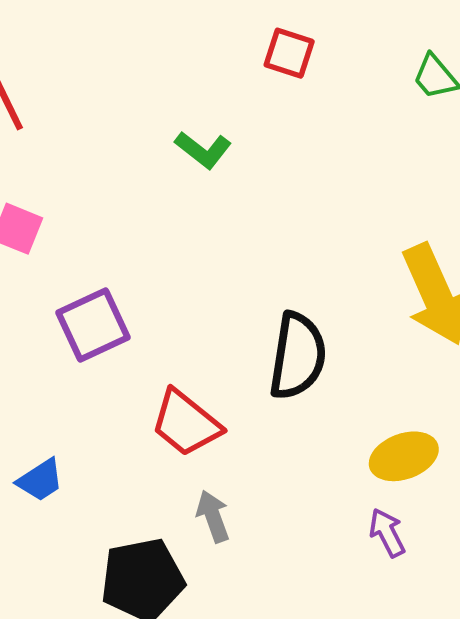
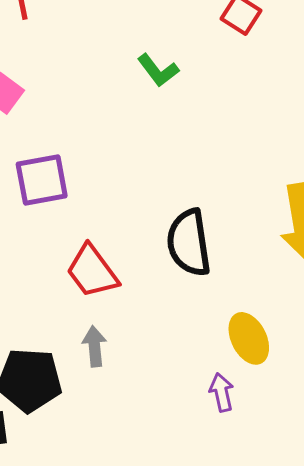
black semicircle: (298, 356) -> (189, 243), turned 148
yellow ellipse: (404, 456) -> (249, 338), turned 69

